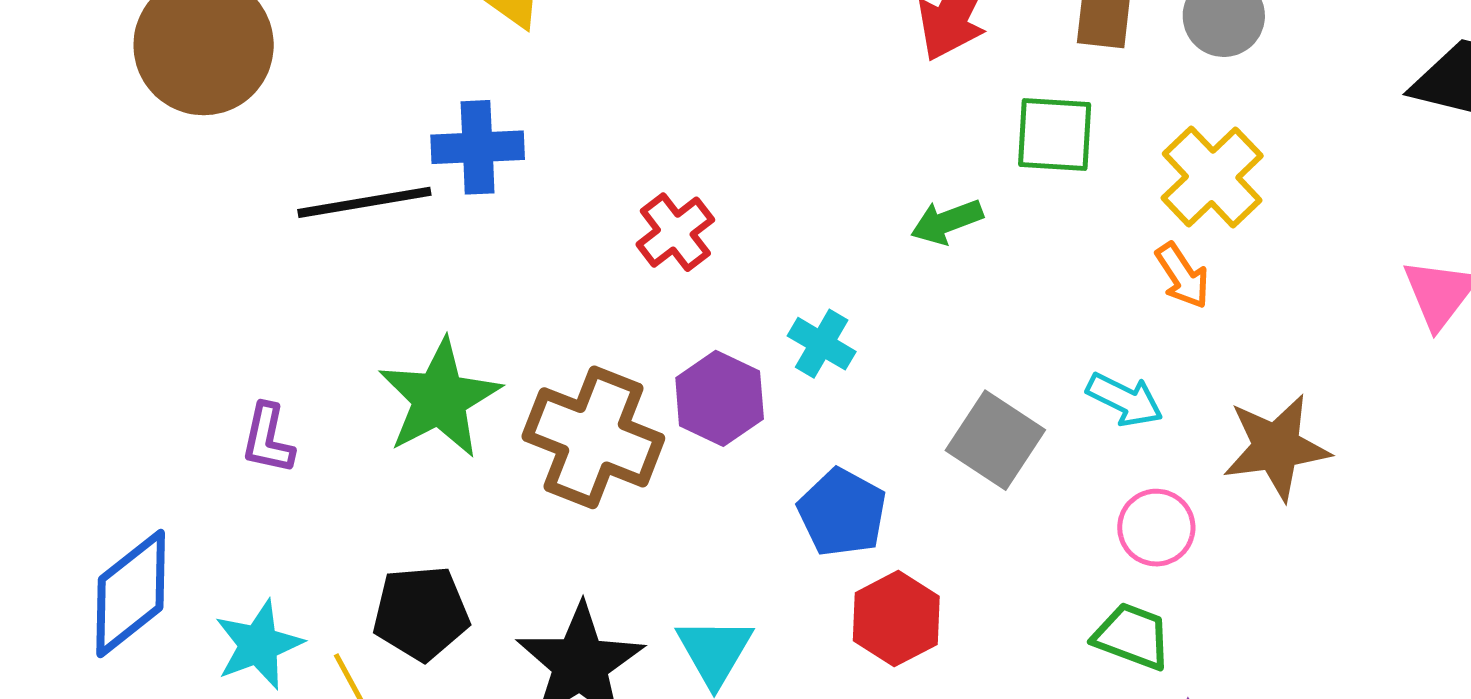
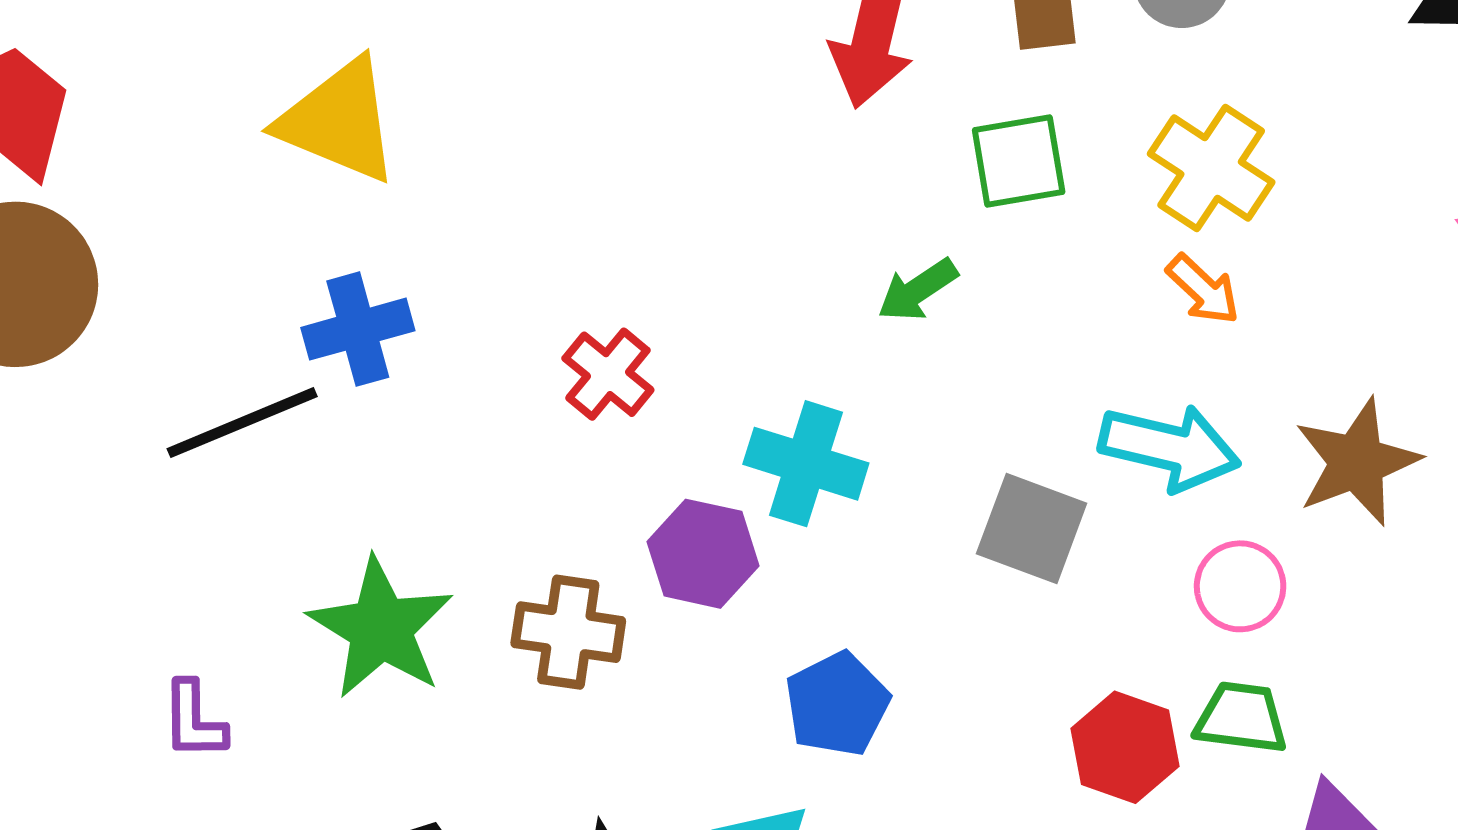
cyan cross: (822, 344) -> (806, 464), size x1.5
cyan arrow: (1125, 400) -> (1170, 447), size x1.5
brown cross: (593, 437) -> (568, 632), size x0.7
blue pentagon: (842, 512) -> (837, 704), moved, turned 30
red hexagon: (896, 619) -> (1125, 747), moved

